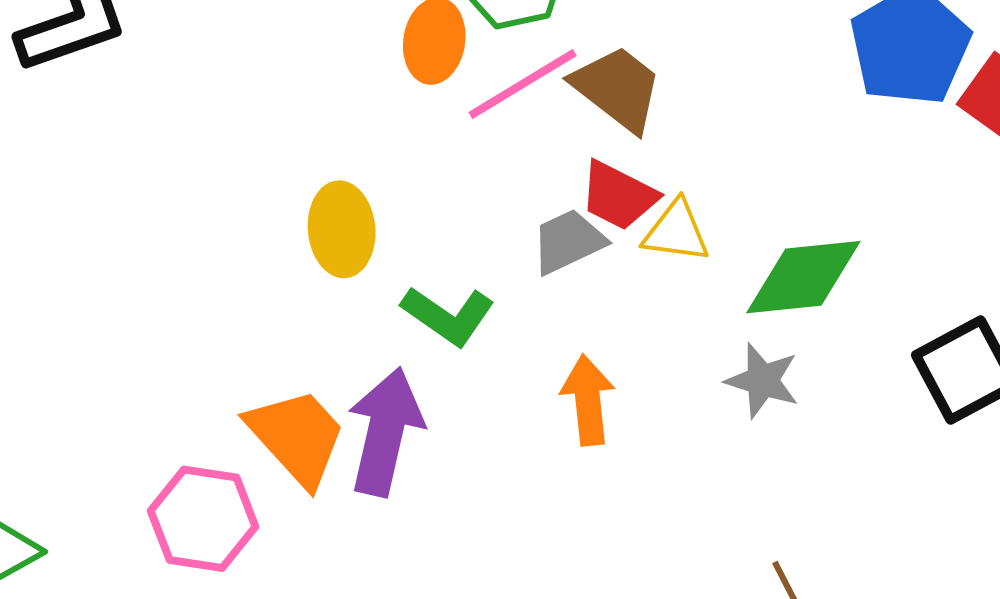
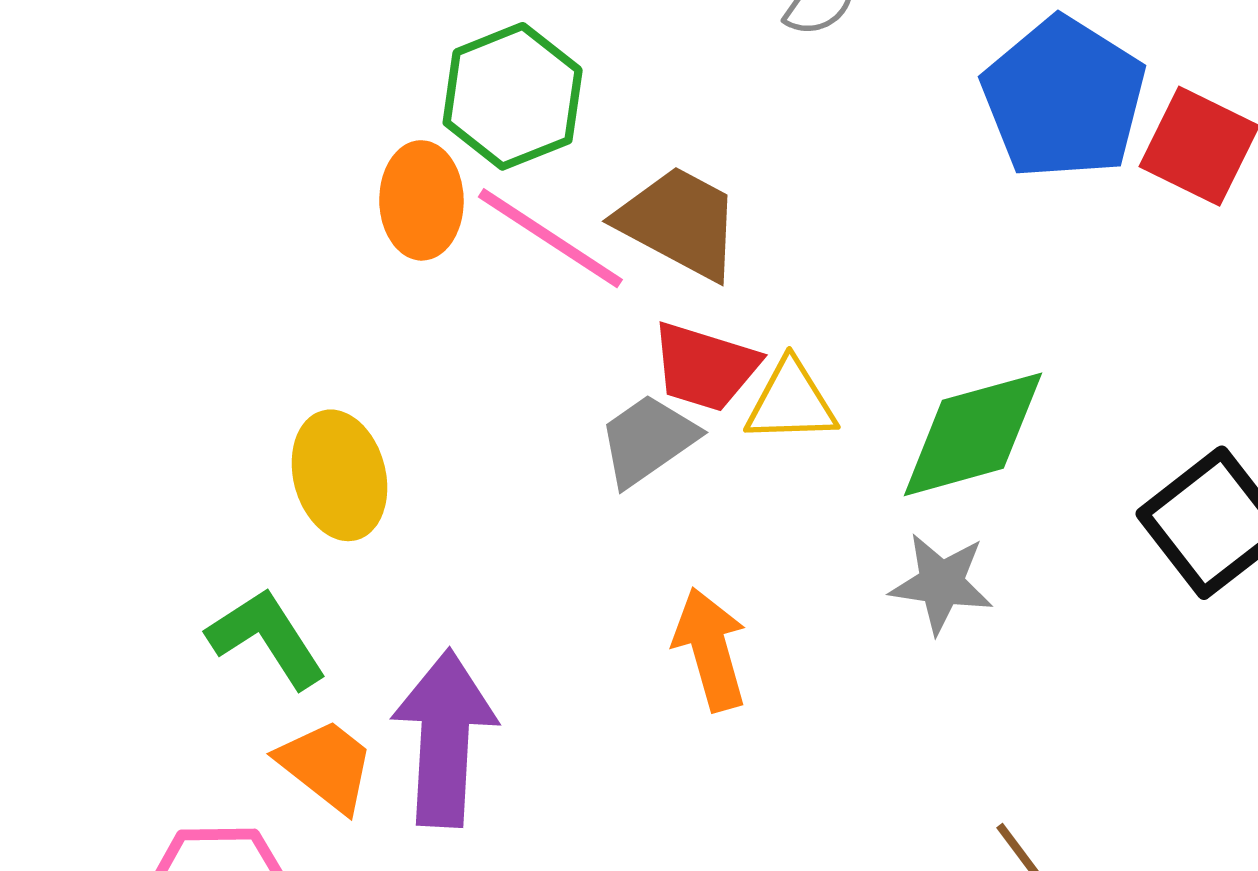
pink line: (523, 84) -> (550, 238), turned 74
green L-shape: (448, 316) -> (267, 638), moved, turned -148
orange trapezoid: (297, 437) -> (326, 765), size x0.7

